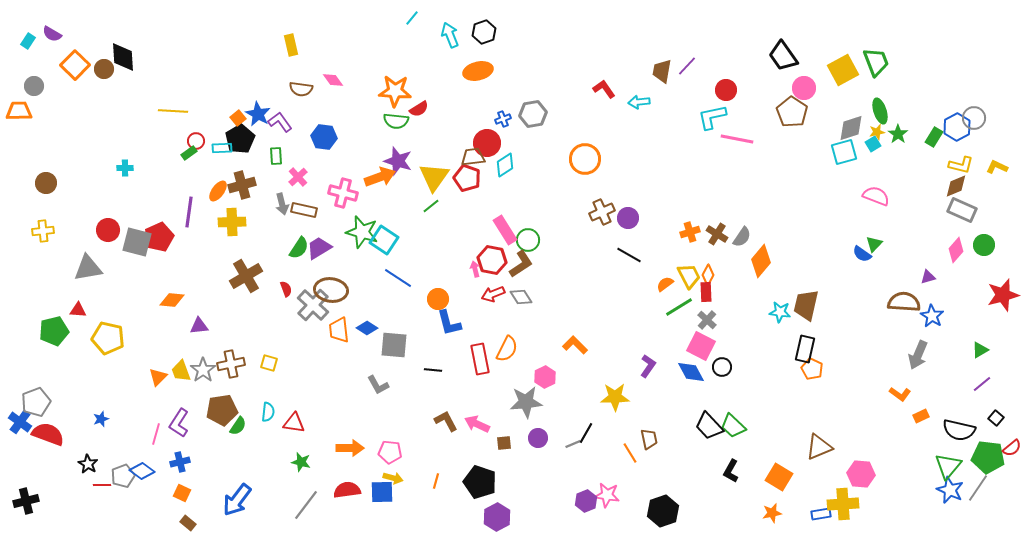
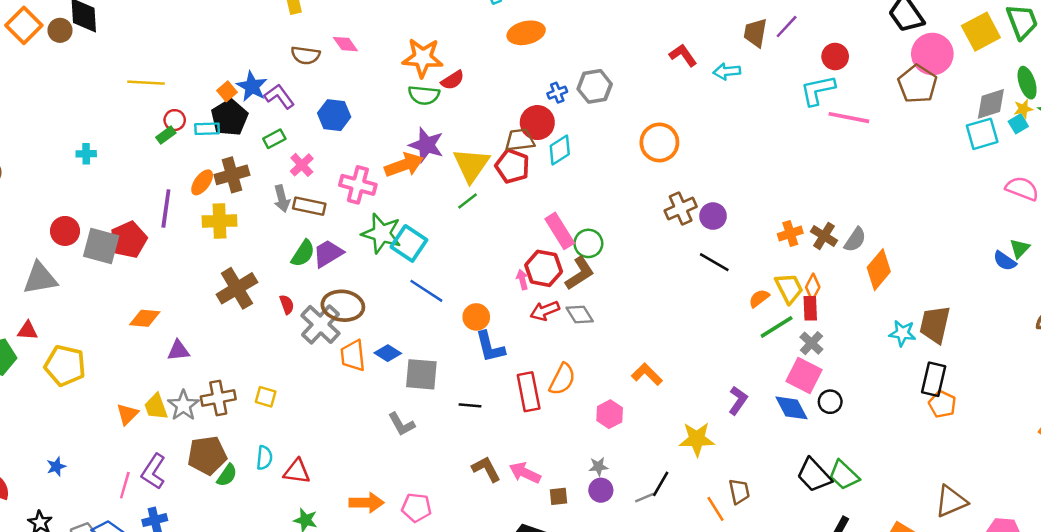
pink circle: (804, 88) -> (932, 54), size x1.4
green rectangle: (276, 156) -> (274, 139), turned 66
gray star: (526, 402) -> (598, 467), moved, size x0.5

